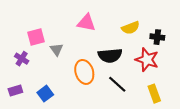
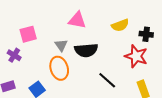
gray triangle: (57, 49) -> (61, 45), moved
black semicircle: (110, 56) -> (86, 50), moved
orange ellipse: (84, 72) -> (59, 68), moved

